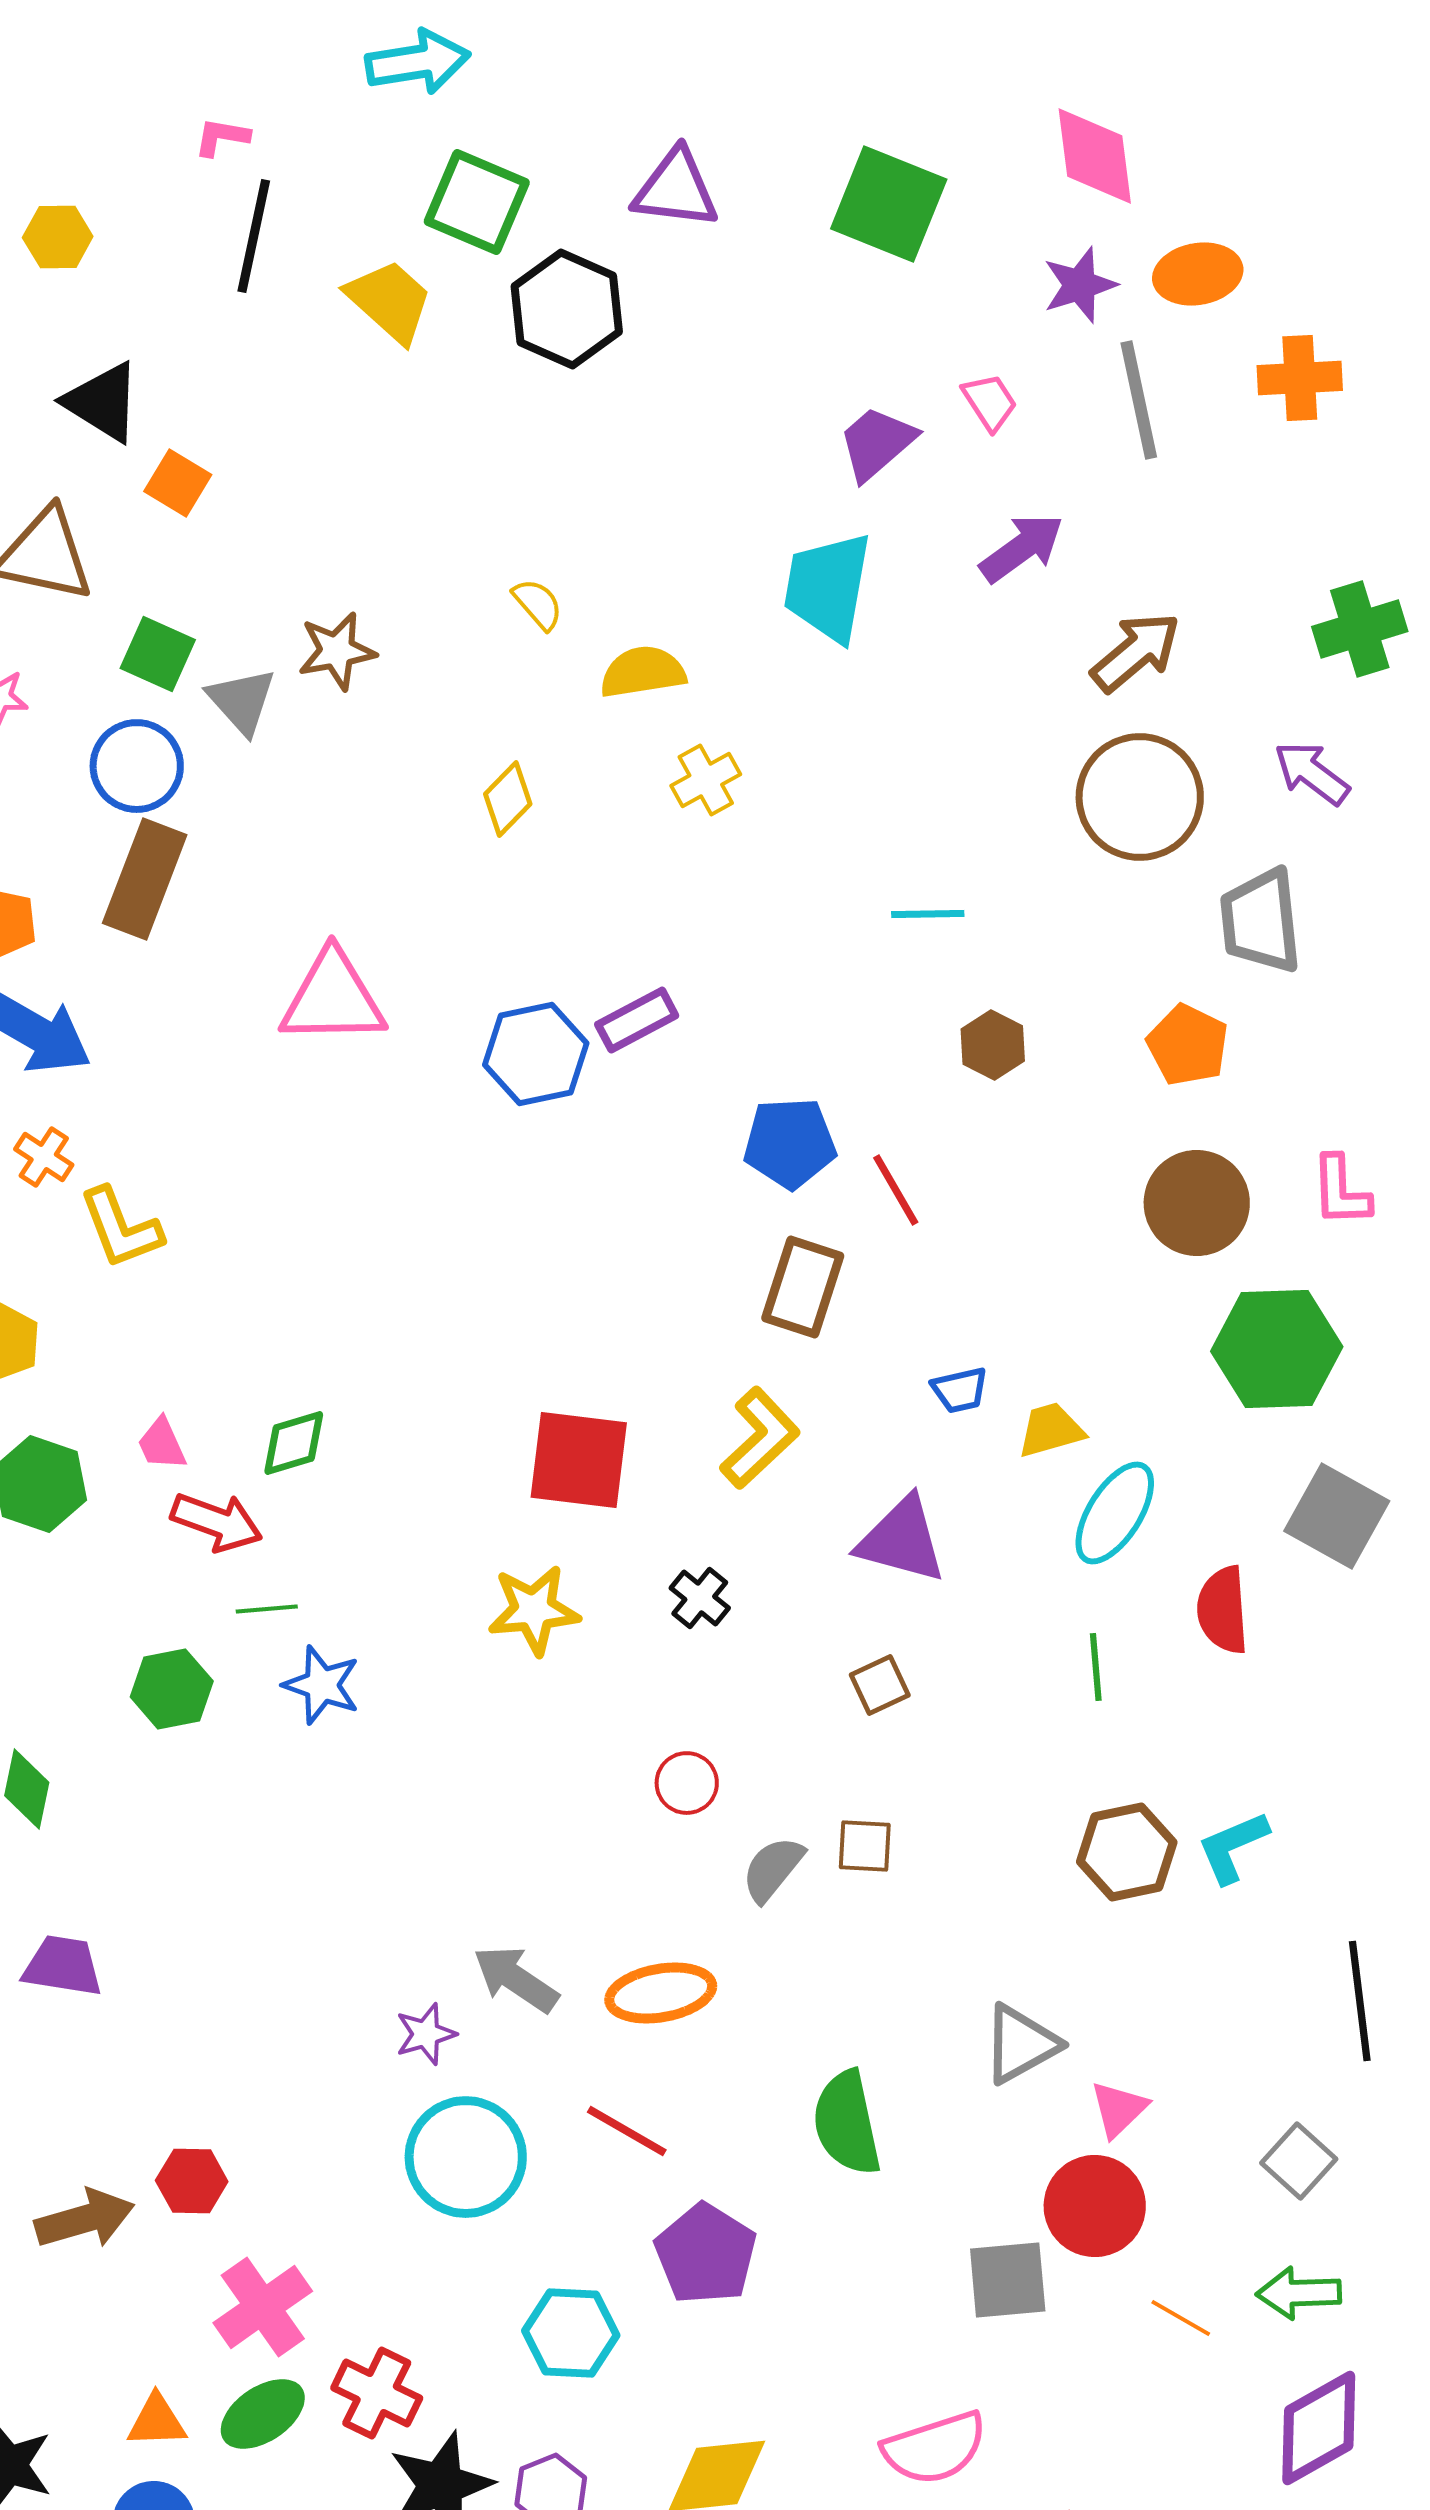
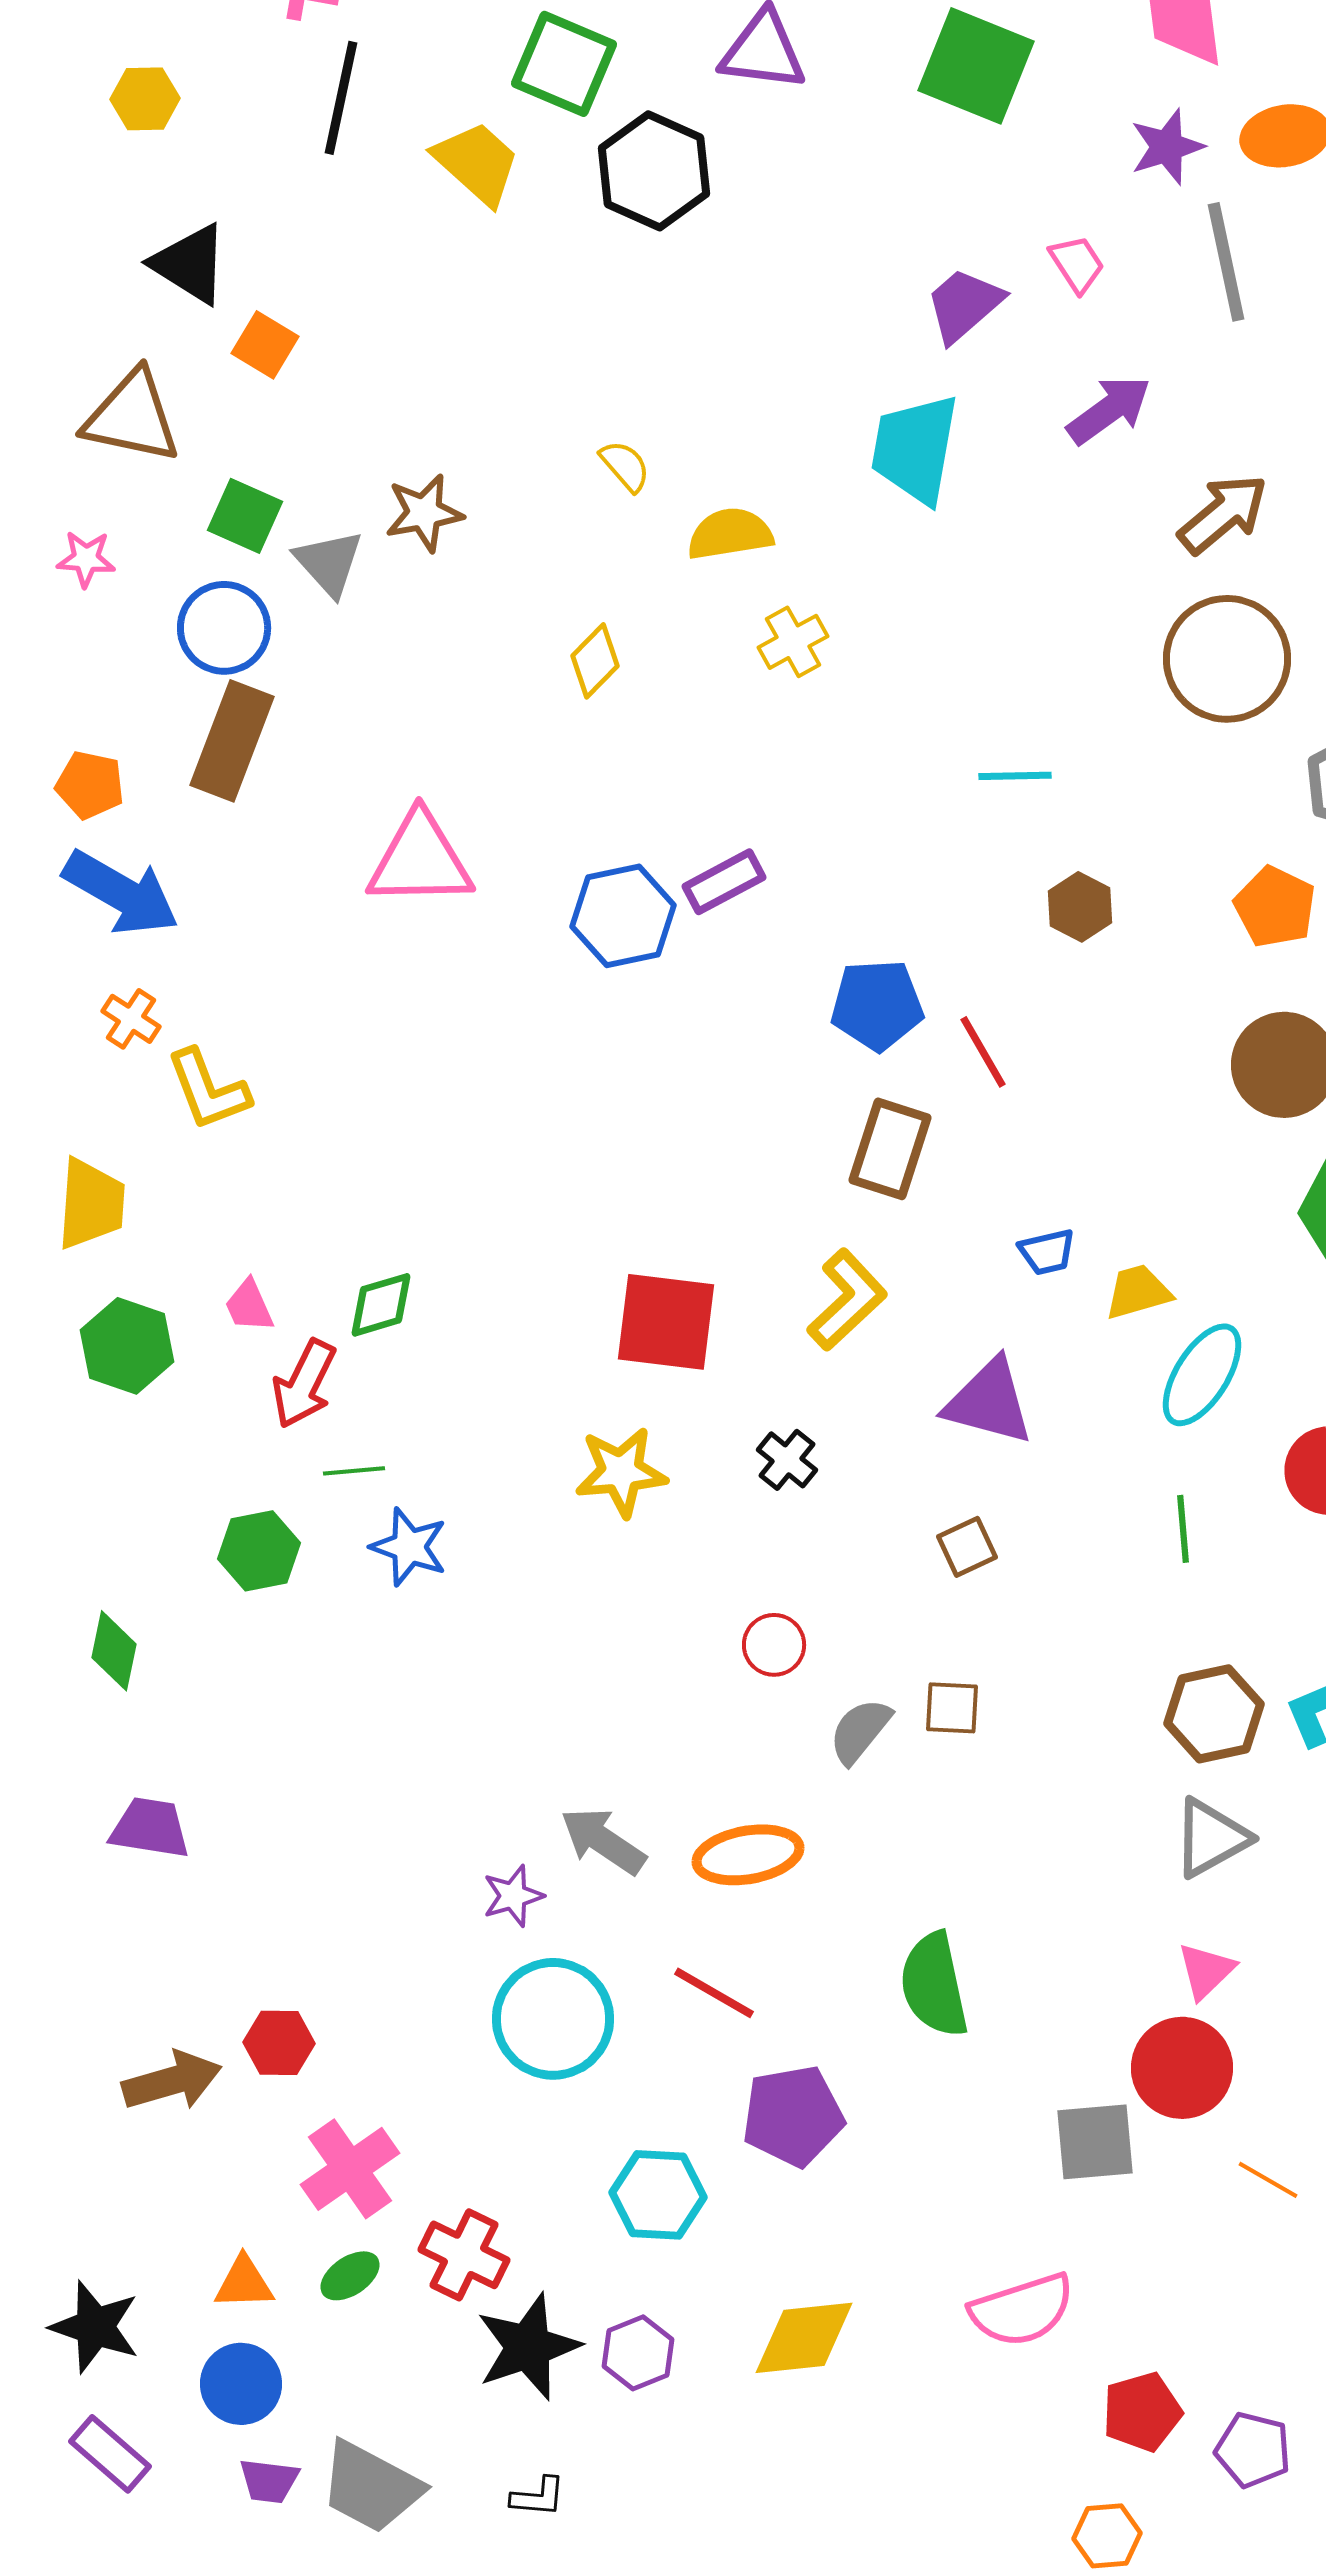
red arrow: (217, 1522) -> (304, 1384), turned 96
gray triangle: (1021, 2044) -> (1211, 1838), moved
purple pentagon: (706, 2254) -> (793, 2116), turned 30
green ellipse: (263, 2414) -> (350, 2276), size x0.7

